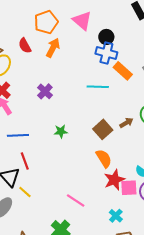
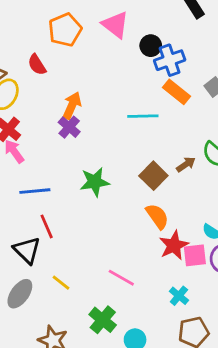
orange arrow: (53, 48) -> (72, 105), moved
blue cross: (106, 53) -> (170, 60), moved, turned -30
green star: (61, 131) -> (95, 182), size x1.5
yellow line: (25, 192) -> (61, 283), moved

